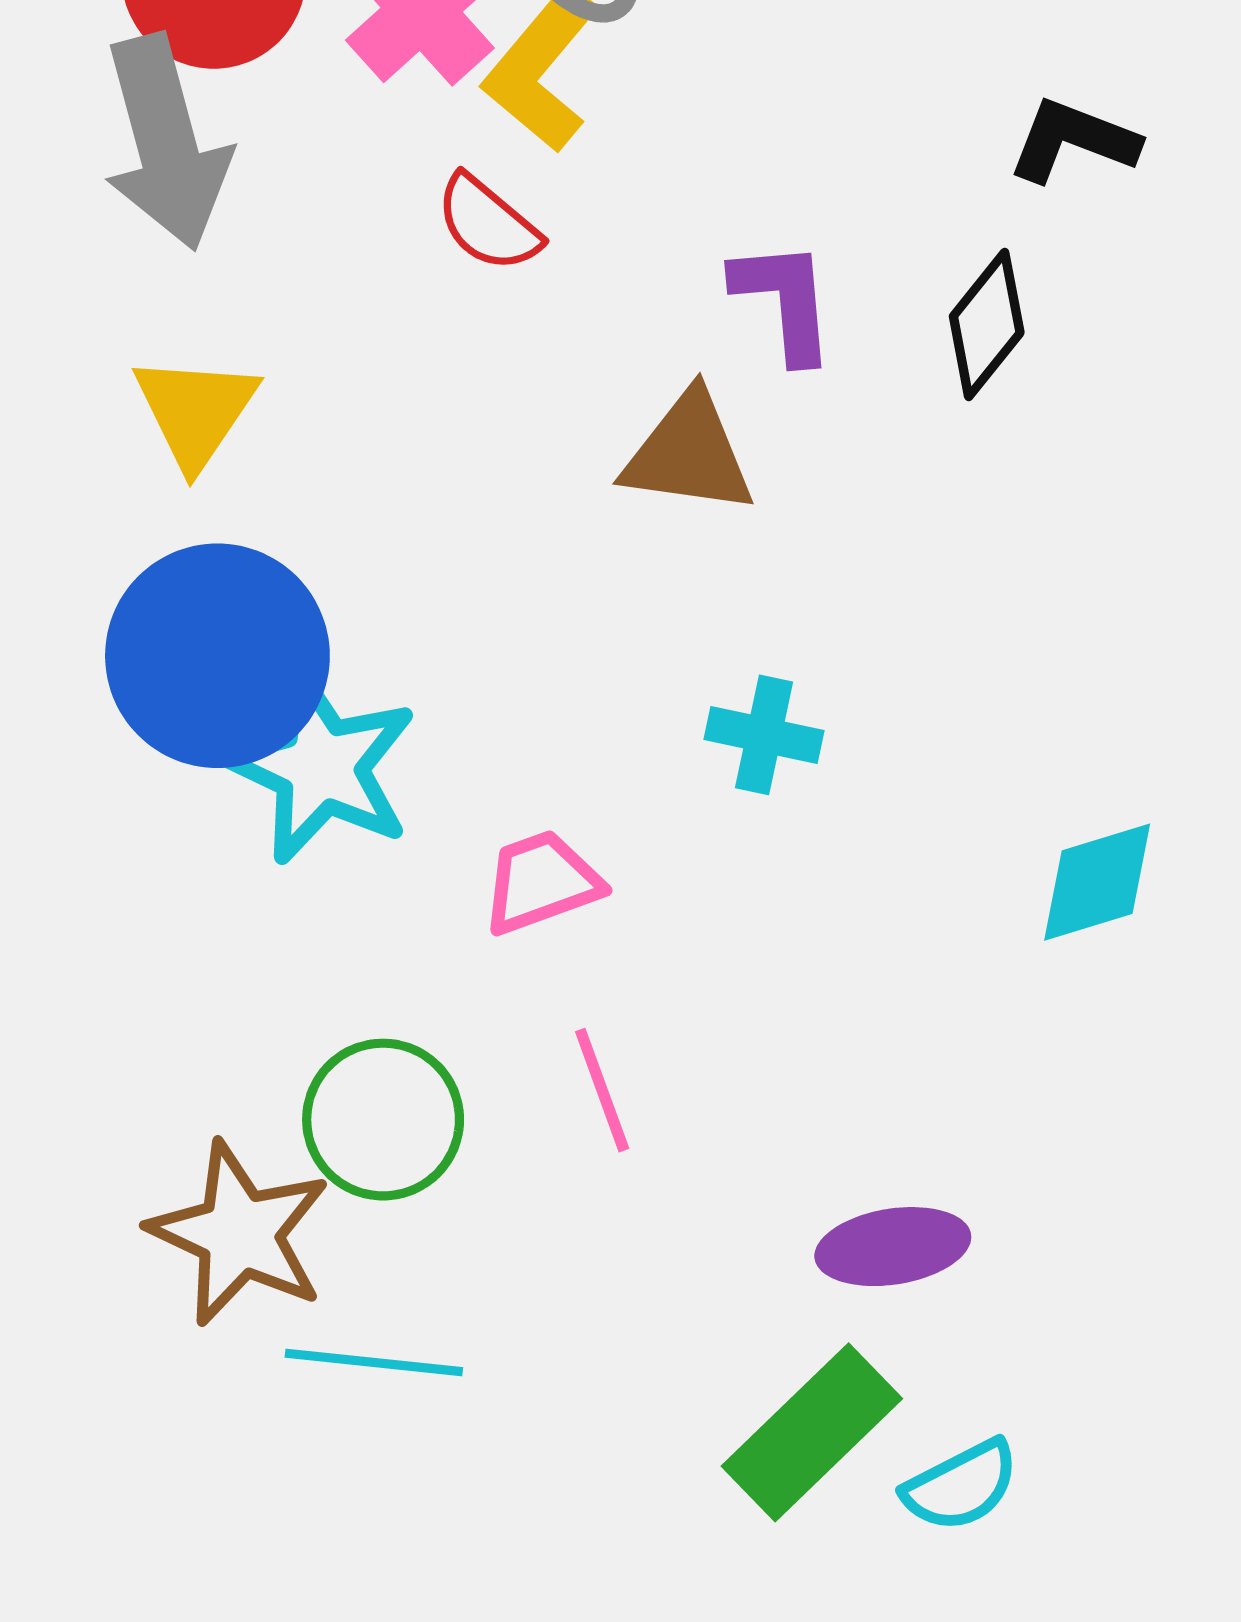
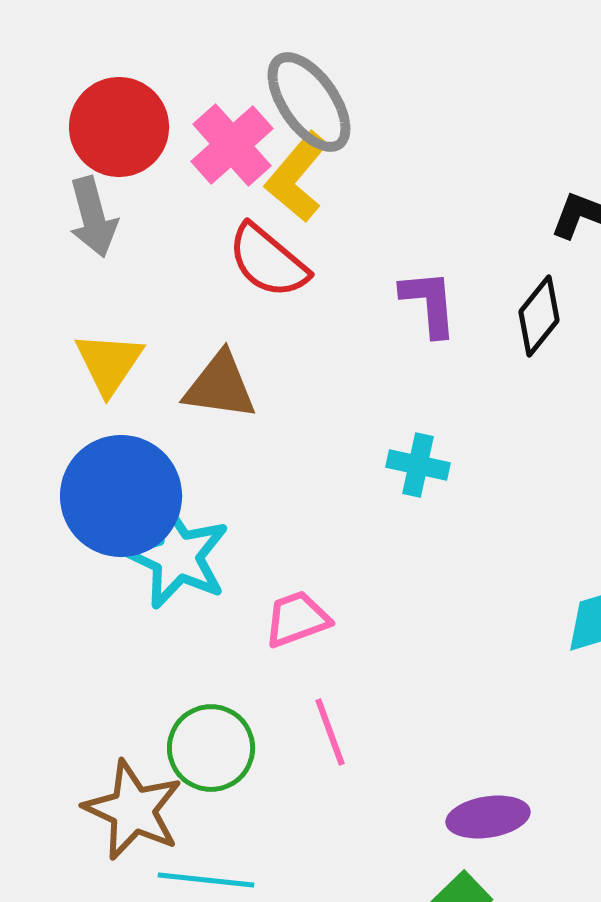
gray arrow: (166, 142) -> (93, 217), size x0.7
red semicircle: (488, 223) -> (268, 261), size x1.4
brown triangle: (689, 453) -> (220, 386), moved
cyan cross: (764, 735) -> (418, 465), moved

